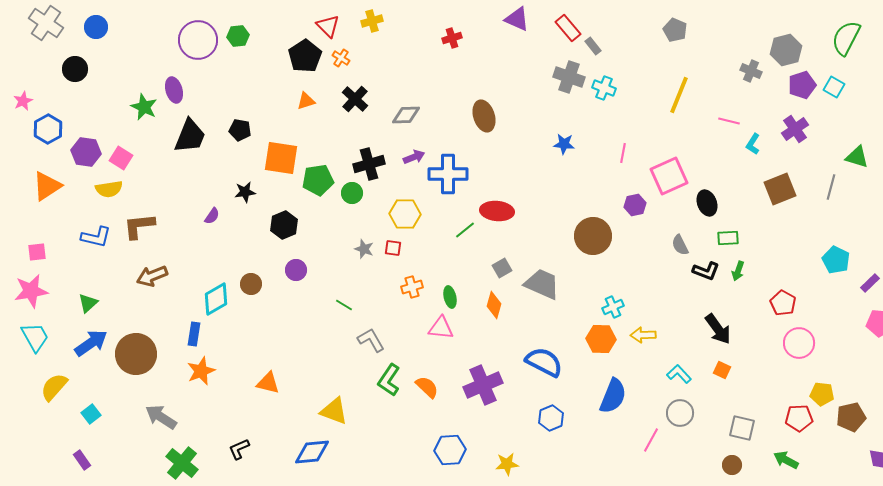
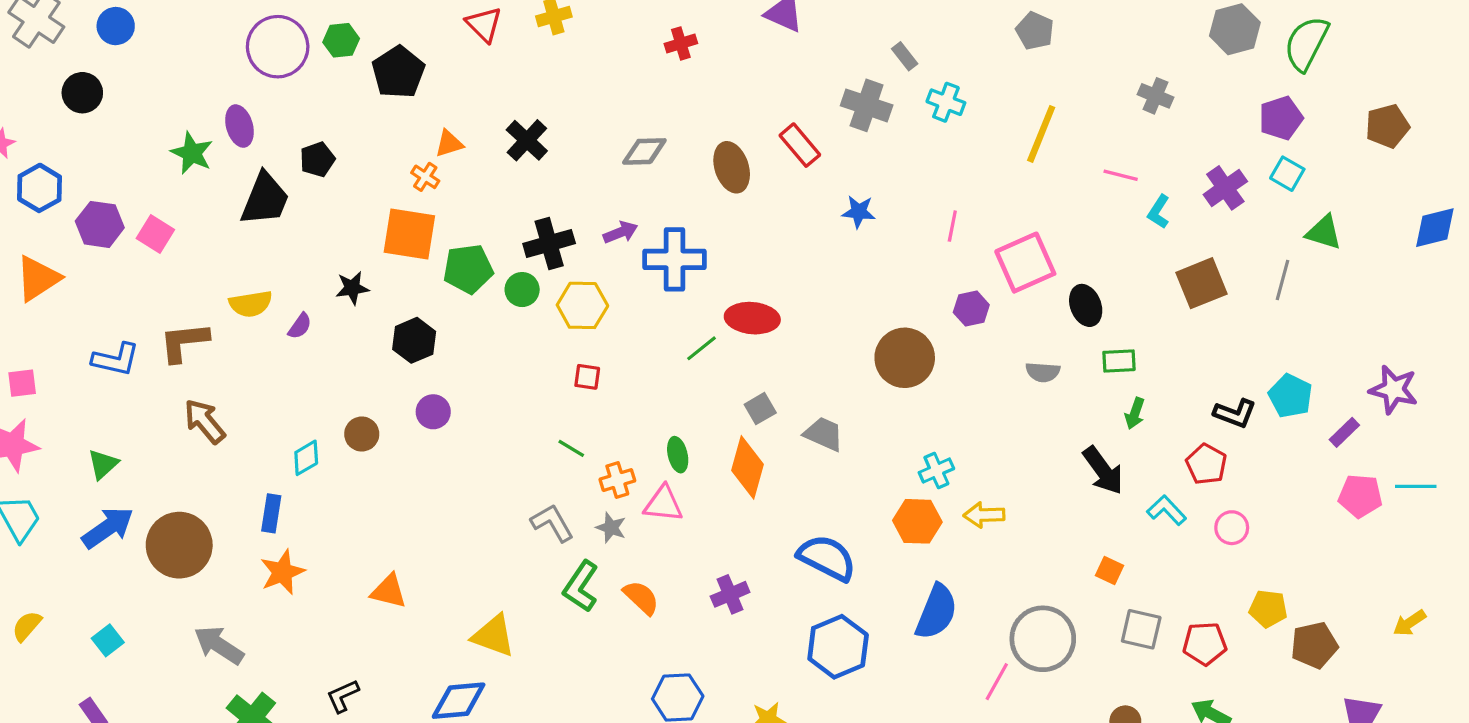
red rectangle: (568, 28) -> (800, 145), moved
gray hexagon: (786, 50) -> (1235, 29), moved
black pentagon: (305, 56) -> (398, 72), moved
orange cross: (341, 58) -> (425, 177), moved
purple pentagon: (802, 85) -> (1281, 118), moved
cyan square: (834, 87) -> (1287, 174), moved
cyan cross: (604, 88) -> (946, 102), moved
gray diamond: (406, 115) -> (644, 151), moved
black pentagon: (240, 130) -> (317, 159), moved, turned -30
yellow semicircle: (109, 189) -> (251, 304), moved
yellow hexagon: (405, 214) -> (582, 305), moved
gray semicircle: (680, 245) -> (1043, 372), turned -60
gray star: (364, 249) -> (611, 528), moved
black L-shape: (706, 271) -> (1235, 413), moved
brown arrow: (152, 276) -> (205, 421), turned 72
gray trapezoid: (542, 284) -> (824, 434), size x0.7
orange cross: (412, 287) -> (617, 480), moved
cyan diamond: (216, 299) -> (306, 458), size x0.7
green line: (344, 305) -> (571, 448), moved
orange diamond: (494, 305) -> (748, 467), size x1.4
black arrow: (718, 329) -> (1103, 471), moved
pink circle: (799, 343) -> (1232, 528), size x0.7
cyan L-shape: (679, 374) -> (1167, 510), moved
purple cross: (483, 385) -> (730, 594), size x0.6
yellow semicircle: (54, 387) -> (27, 626), moved, size x0.7
gray circle: (680, 413) -> (1043, 639), size x1.5
blue hexagon: (551, 418) -> (838, 647), size x1.5
red pentagon: (799, 418) -> (1205, 644), moved
gray square: (742, 428) -> (1141, 629), moved

